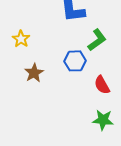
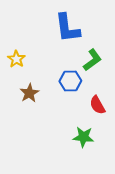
green star: (103, 120) -> (83, 137), moved

